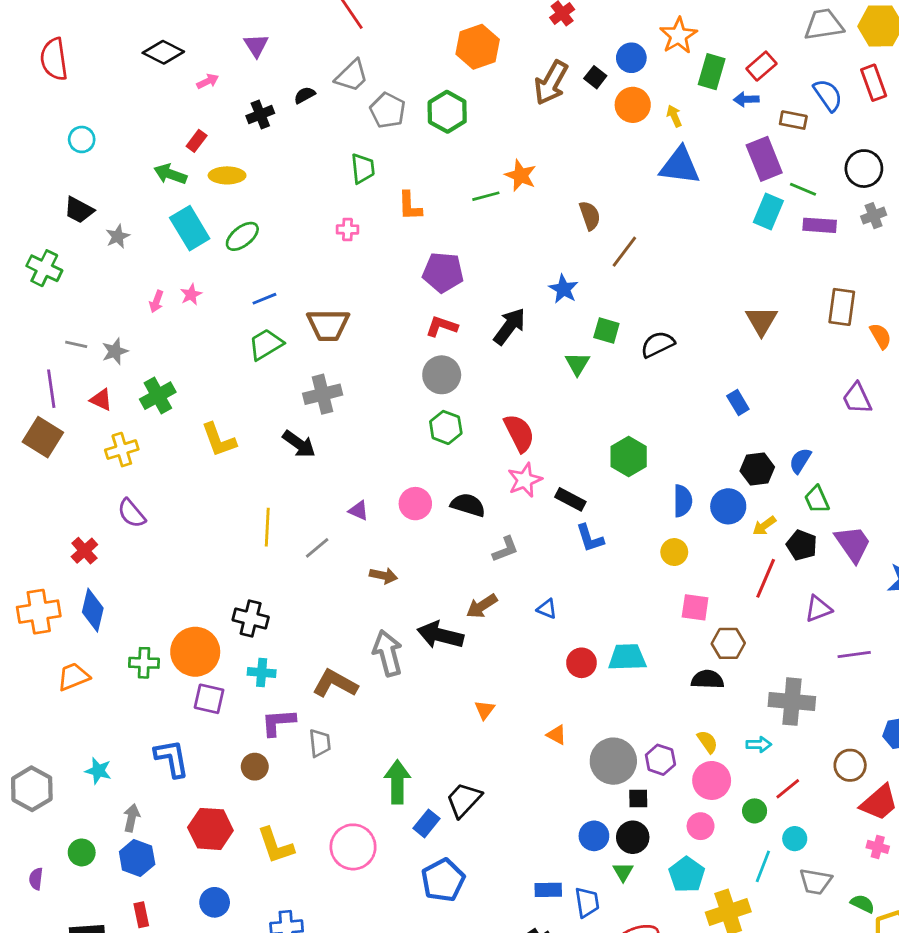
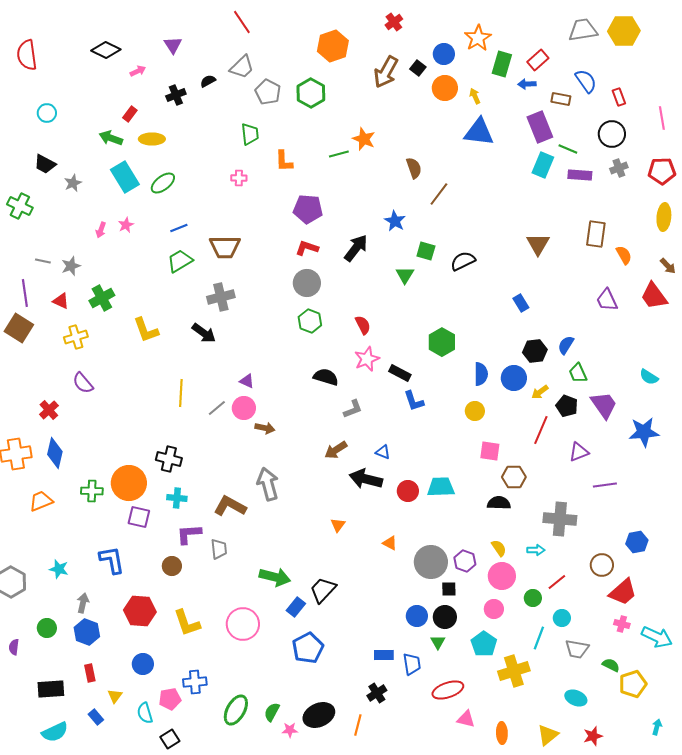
red rectangle: (874, 83) -> (619, 97), moved, size x0.7
red semicircle: (519, 433) -> (363, 325), size x0.7
pink circle: (415, 504) -> (244, 408), moved
black arrow: (440, 635) -> (366, 479), moved
green arrow: (397, 782) -> (275, 577), turned 104

